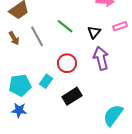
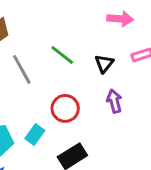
purple arrow: (101, 58) -> (114, 101), size x0.7

